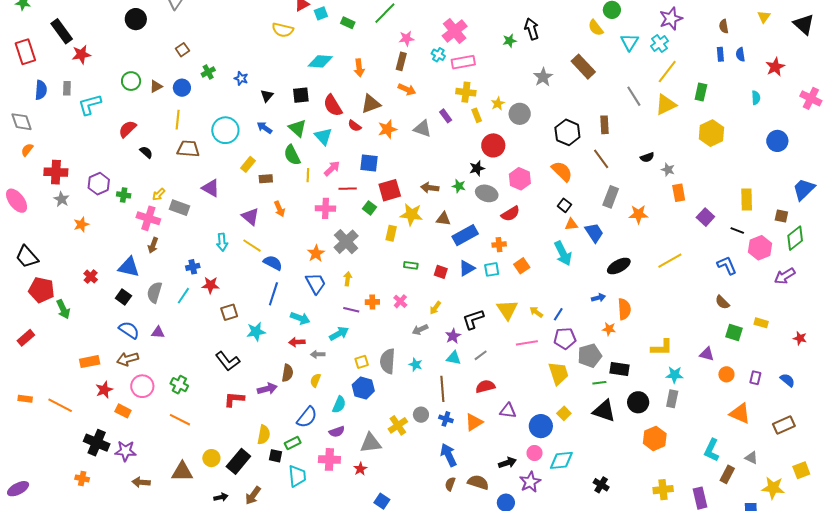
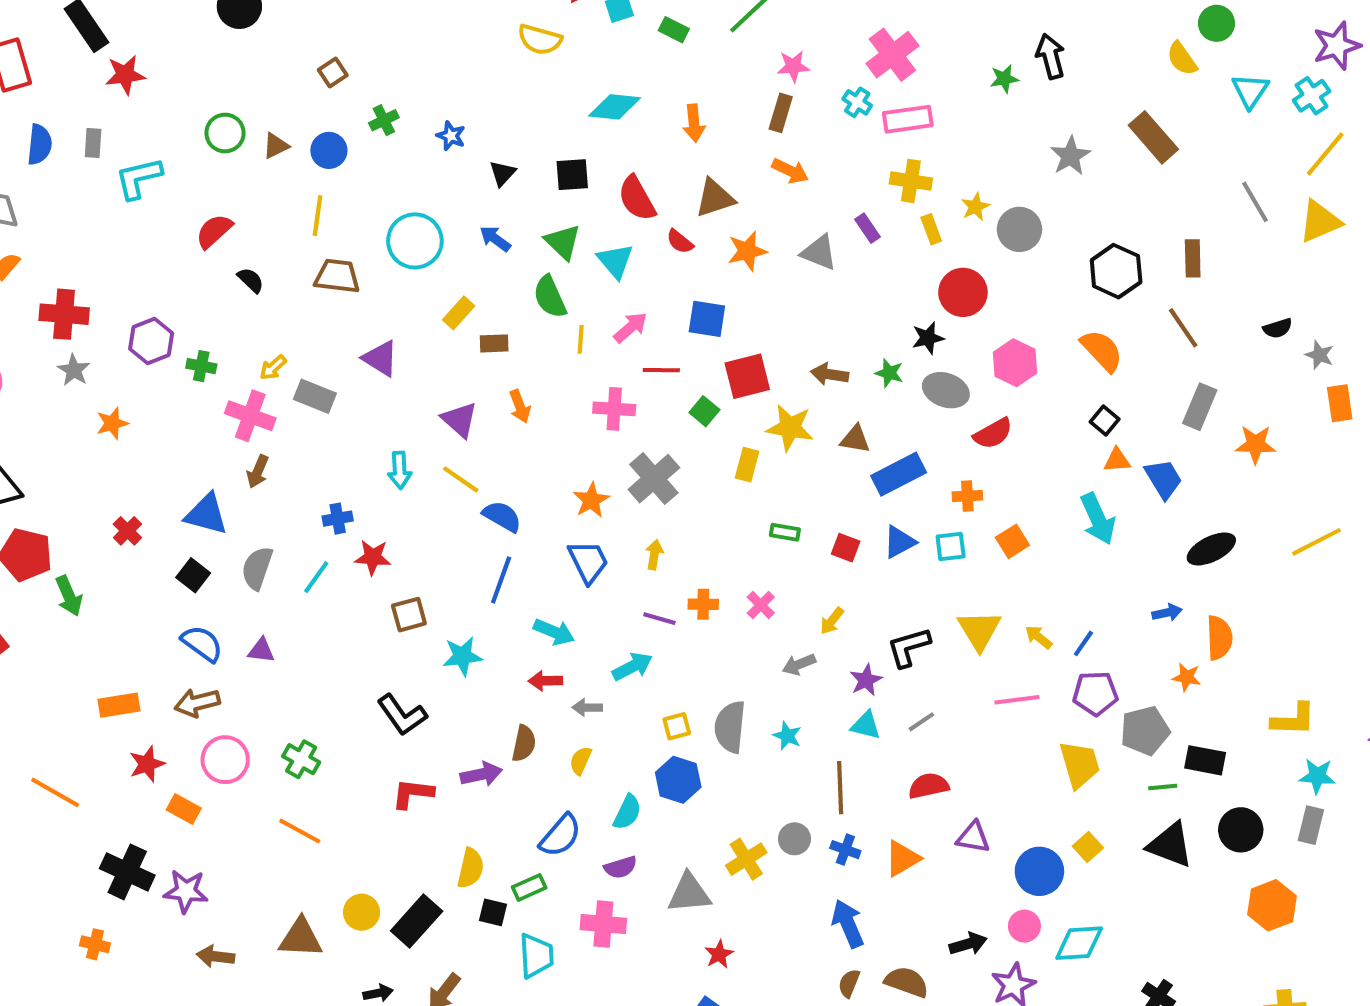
red star: (360, 469) -> (719, 954), moved

